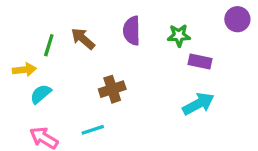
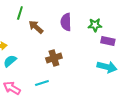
green line: (49, 45) -> (20, 13), moved
cyan arrow: (198, 104) -> (107, 67), turned 42

